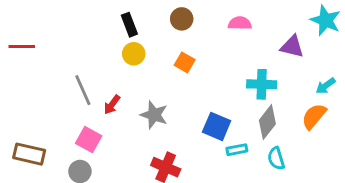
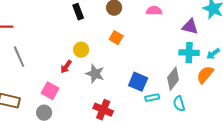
yellow circle: (134, 54) -> (81, 50), moved
cyan cross: (262, 84) -> (189, 53), moved
gray line: (83, 90) -> (19, 57), moved

